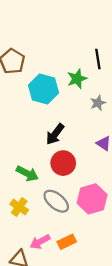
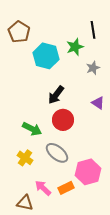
pink hexagon: (92, 199) -> (88, 172), moved
pink arrow: (40, 242) -> (43, 188), turned 72

